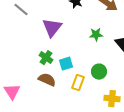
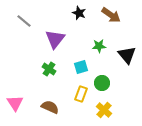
cyan square: (66, 64) -> (81, 67), moved
brown semicircle: (47, 80) -> (50, 107), moved
yellow cross: (112, 99) -> (104, 110), moved, turned 35

